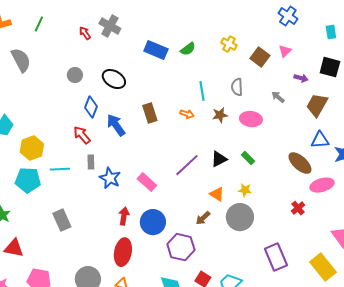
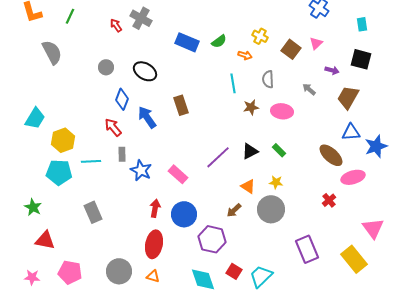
orange arrow: (187, 114) -> (245, 55), moved

